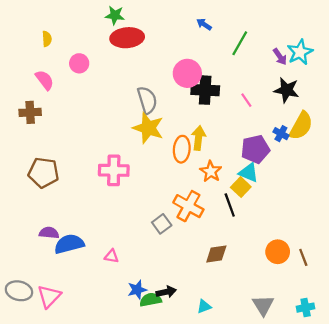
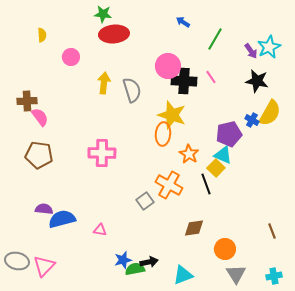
pink semicircle: (45, 80) -> (40, 117), moved
pink line: (246, 100) -> (211, 77), moved
yellow star: (148, 128) -> (172, 115), moved
yellow arrow: (198, 138) -> (104, 83), moved
orange circle: (278, 252) -> (225, 249), moved
cyan triangle: (204, 306) -> (183, 275), size x1.5

